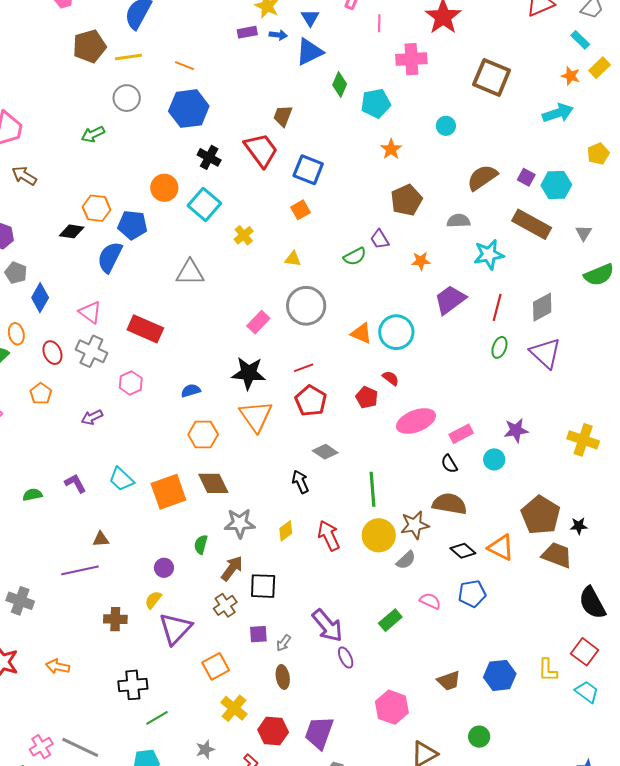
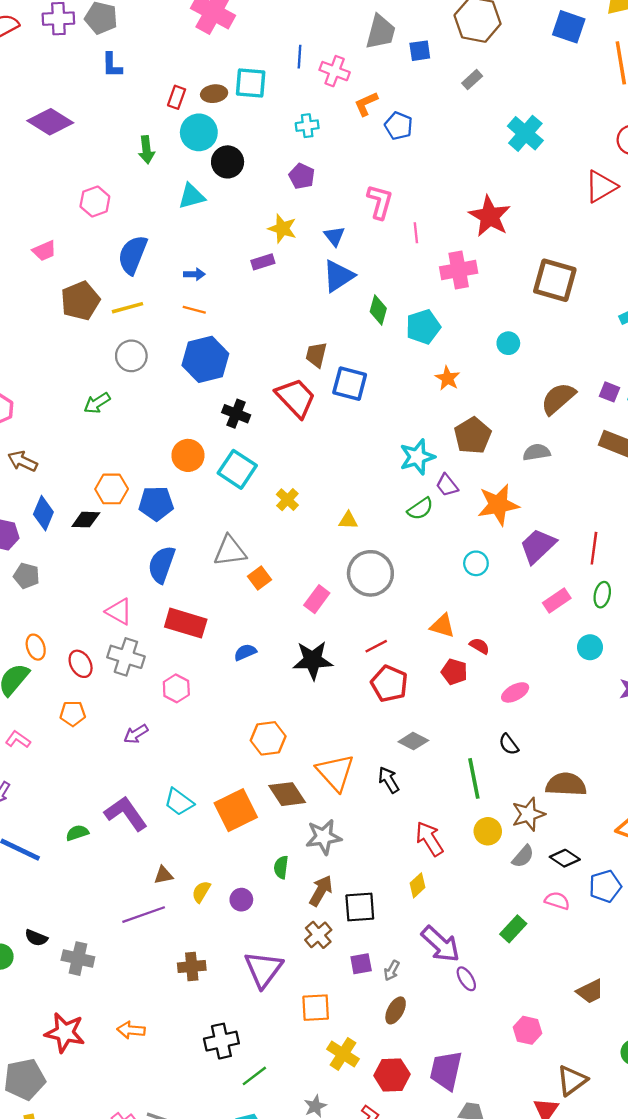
blue arrow: (278, 35) -> (194, 274), moved
blue square: (308, 170) -> (350, 384), moved
orange square: (300, 210) -> (259, 578), moved
cyan star: (489, 254) -> (417, 457), moved
blue semicircle: (110, 257) -> (162, 564), moved
orange star: (421, 261) -> (498, 505), size x1.8
blue diamond: (40, 298) -> (43, 513), moved
cyan circle: (396, 332) -> (476, 563), moved, size x0.6
orange triangle: (361, 333) -> (442, 626), moved
blue semicircle: (191, 391) -> (245, 652), moved
orange pentagon: (41, 394) -> (73, 714), turned -30
orange triangle: (256, 416) -> (335, 772), moved
pink ellipse: (416, 421) -> (515, 692), size x0.6
pink rectangle: (461, 434) -> (557, 600), moved
cyan circle: (494, 459) -> (590, 647), moved
black semicircle: (449, 464) -> (509, 744), moved
purple L-shape: (75, 483) -> (126, 814), size x1.6
yellow diamond: (286, 531) -> (418, 885), moved
yellow circle: (379, 535) -> (488, 831), size x0.7
black diamond: (463, 551) -> (565, 858), moved
yellow semicircle: (153, 600) -> (201, 892), moved
orange square: (216, 666) -> (316, 1008), turned 32
brown ellipse: (283, 677) -> (396, 1010), turned 45
pink hexagon: (392, 707) -> (527, 1030), size x0.7

